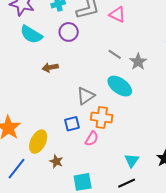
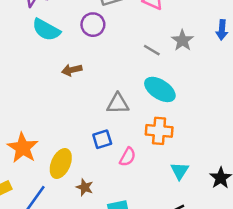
gray star: (138, 62) -> (182, 40), moved
gray triangle: (86, 96) -> (118, 104), turned 36
orange cross: (102, 117) -> (159, 131), moved
cyan triangle: (132, 160) -> (180, 171), moved

